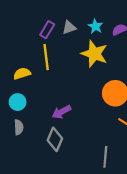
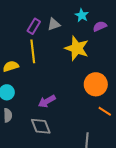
cyan star: (95, 26) -> (82, 15), moved
gray diamond: (55, 139) -> (41, 126), turned -45

